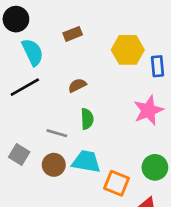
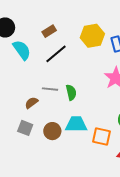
brown semicircle: (77, 85) -> (31, 103), moved
black line: (25, 87) -> (56, 54), moved
gray line: (57, 133) -> (50, 89), moved

